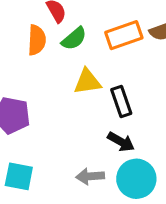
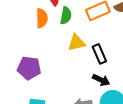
green semicircle: (74, 39) -> (66, 16), turned -36

